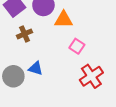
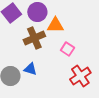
brown cross: (25, 34) -> (34, 38), moved, size x1.5

